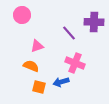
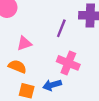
purple line: (69, 33) -> (61, 28), turned 63

